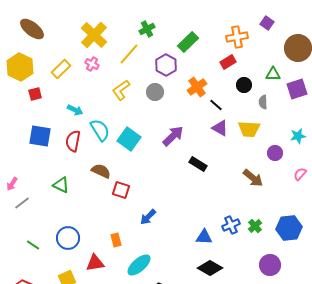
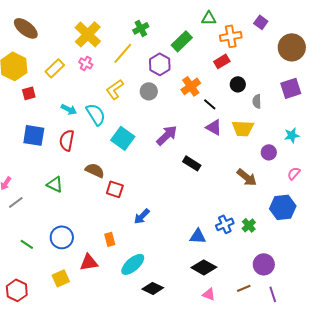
green triangle: (273, 74) -> (209, 18), moved
cyan semicircle: (100, 130) -> (96, 114), moved
blue hexagon: (289, 228) -> (283, 207), moved

